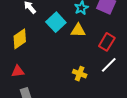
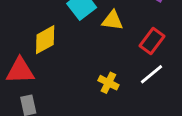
yellow diamond: (20, 39) -> (45, 40), moved
red triangle: (18, 71) -> (20, 71), size x1.5

